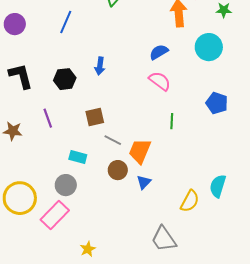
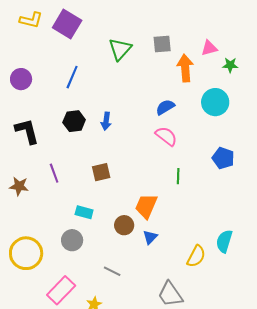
black hexagon: (65, 79) -> (74, 121), moved
gray line: (113, 140) -> (112, 271), moved
pink rectangle: (55, 215) -> (61, 290), moved

